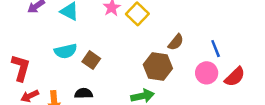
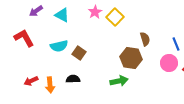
brown semicircle: (176, 42) -> (145, 39), turned -56
red L-shape: (21, 68) -> (24, 38), moved, turned -45

